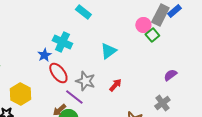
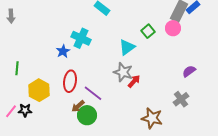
pink circle: (143, 25) -> (173, 28), moved
green square: (152, 35) -> (148, 31), moved
red ellipse: (58, 73) -> (70, 81), moved, turned 45
gray star: (85, 81) -> (123, 72), moved

